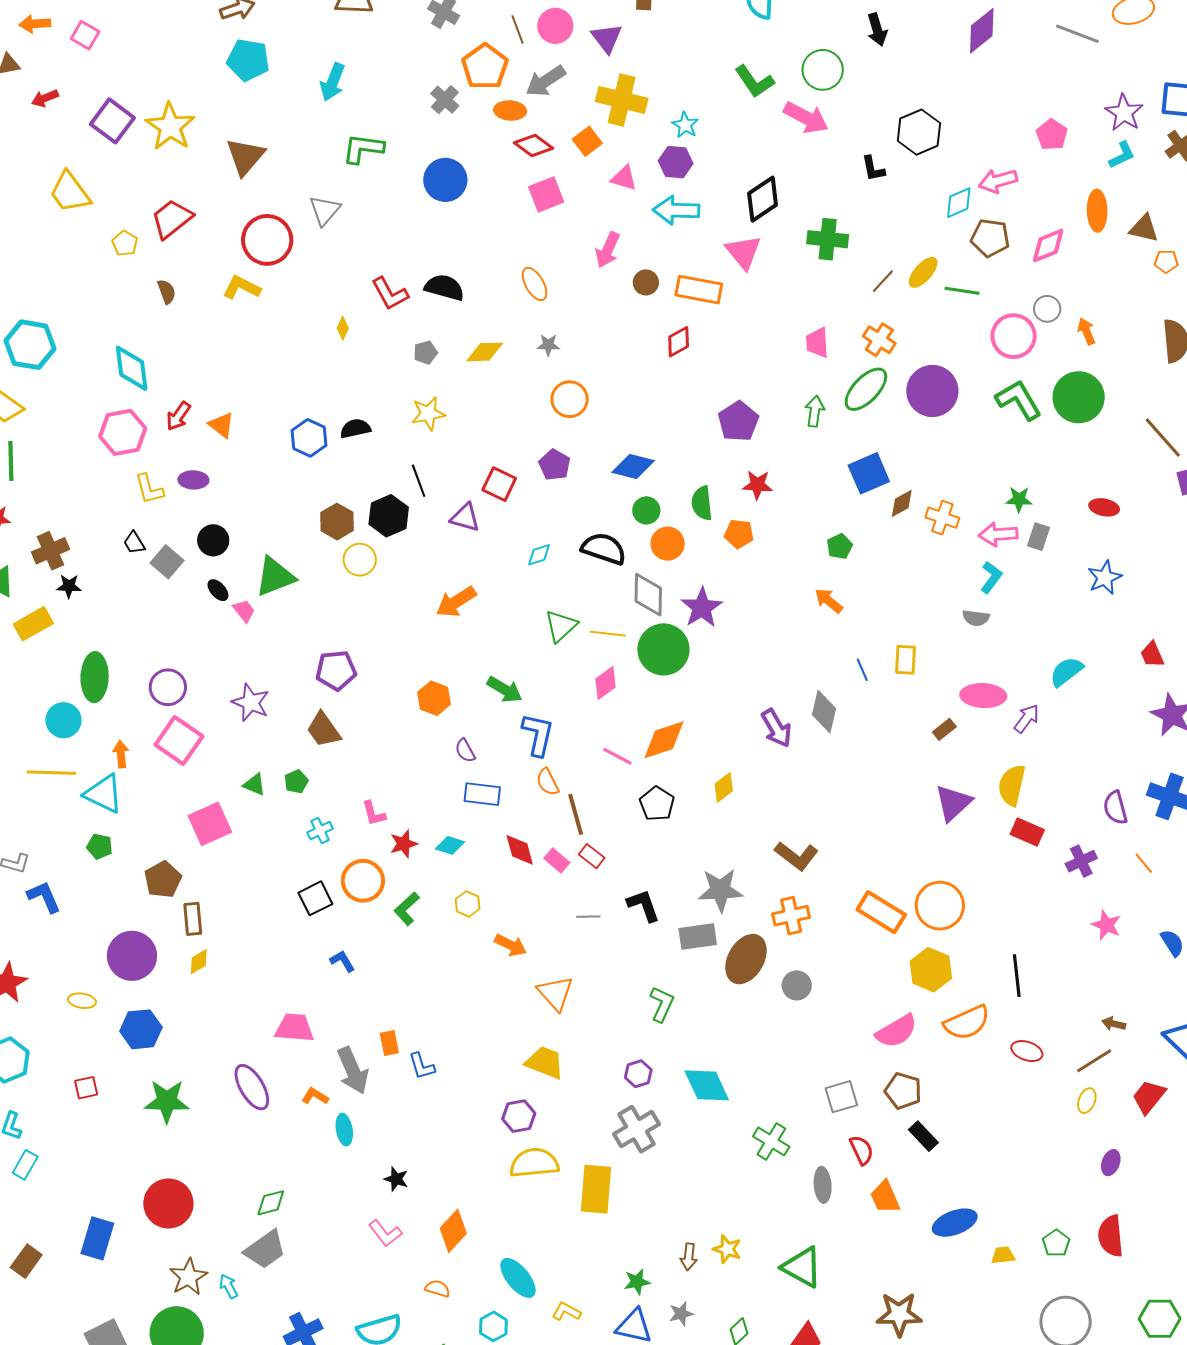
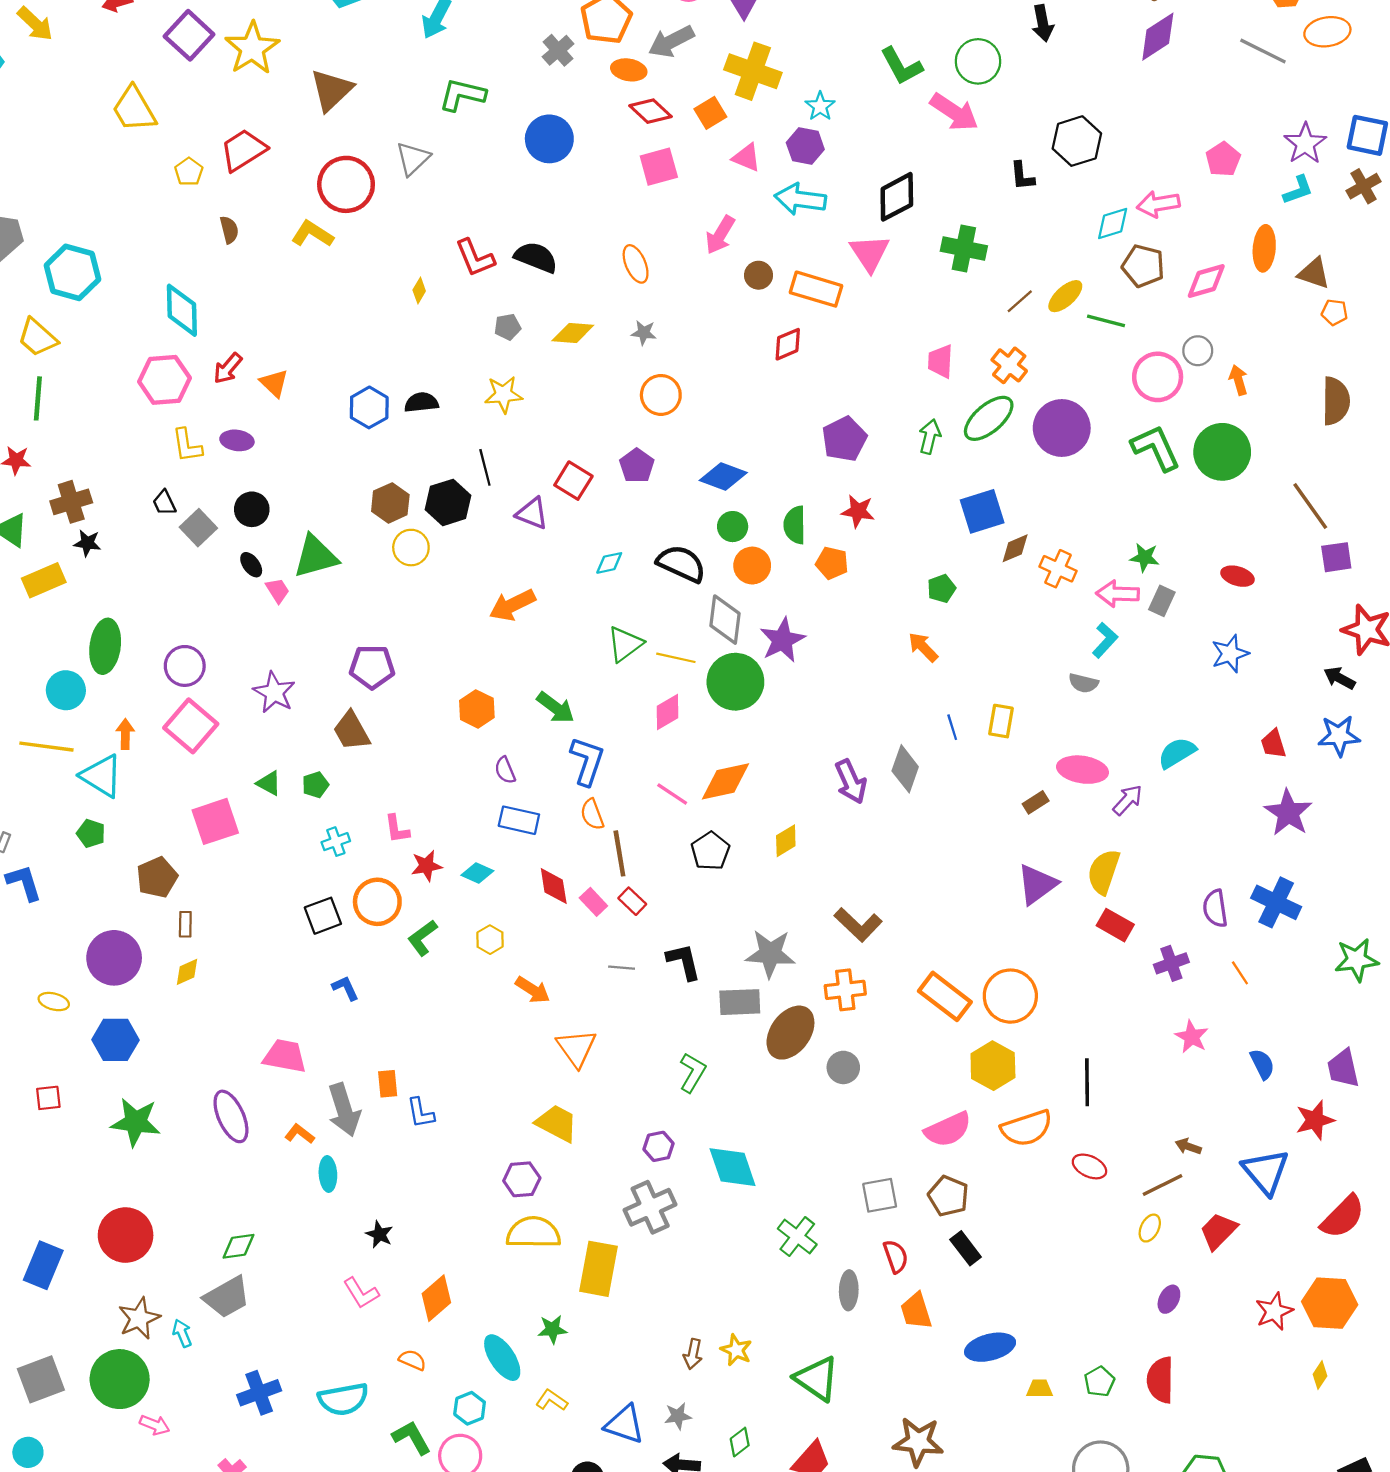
brown rectangle: (193, 919) -> (185, 924), size x0.7
green star: (637, 1282) -> (552, 1329), moved

